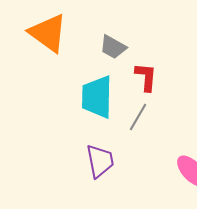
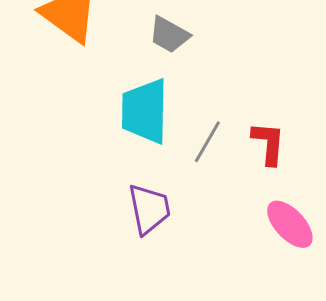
red L-shape: (146, 77) -> (268, 143), moved

